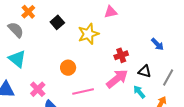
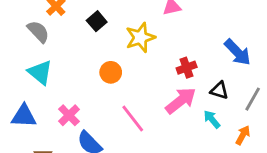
blue arrow: (157, 44) -> (238, 52), size x1.5
orange circle: (68, 68) -> (111, 72), moved
pink line: (83, 92) -> (133, 119), turned 65

